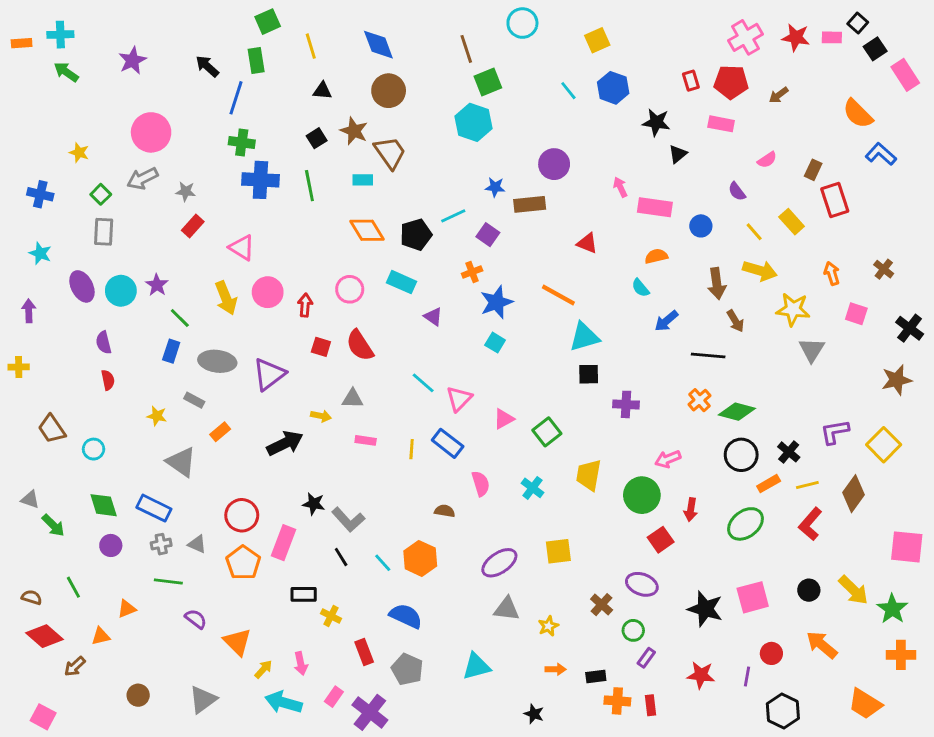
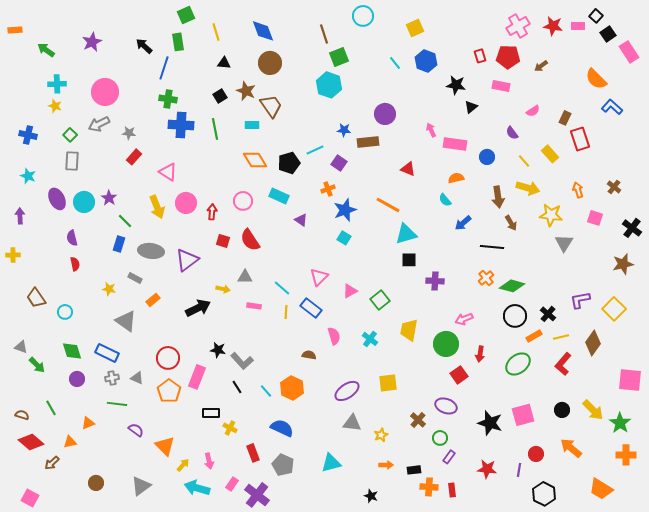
cyan cross: (60, 35) -> (57, 84), moved
cyan line: (423, 383) -> (282, 288), moved

